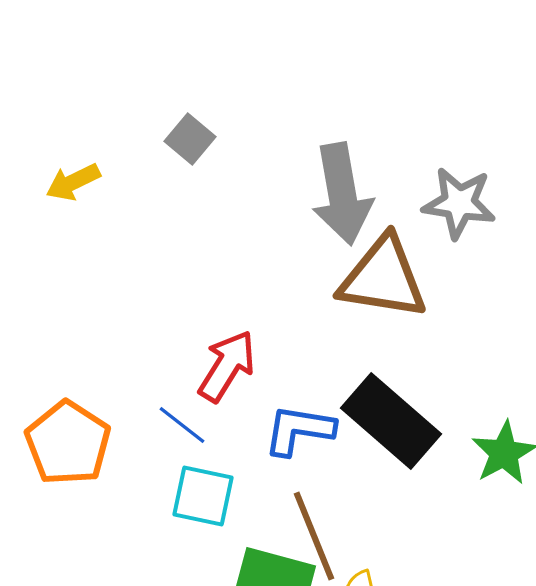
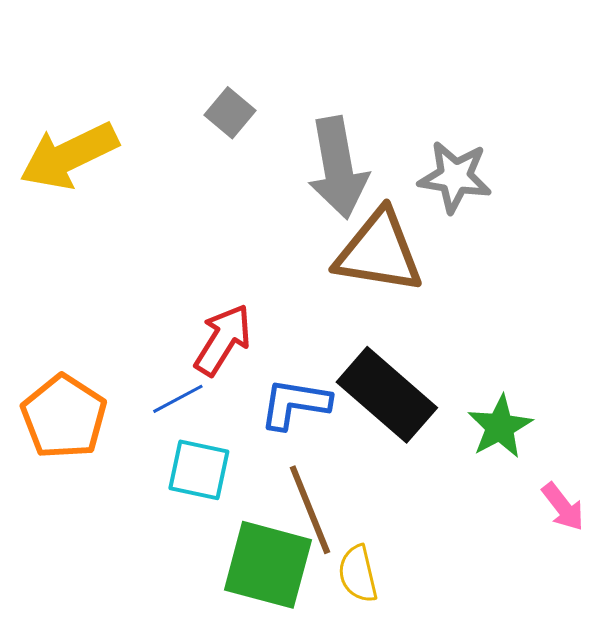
gray square: (190, 139) -> (230, 113), moved
yellow arrow: (73, 182) -> (69, 156), size x1.8
blue line: (182, 425) -> (178, 399), turned -66

